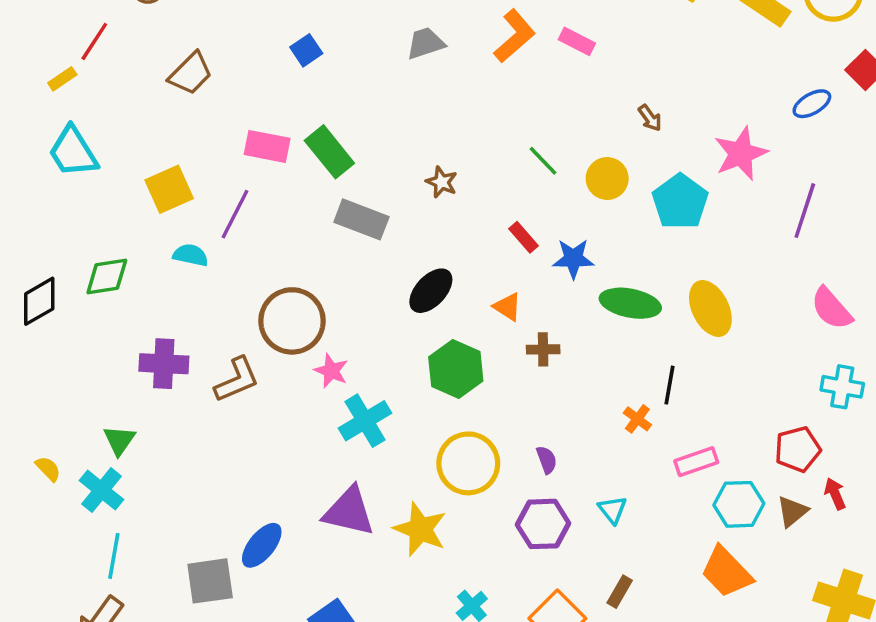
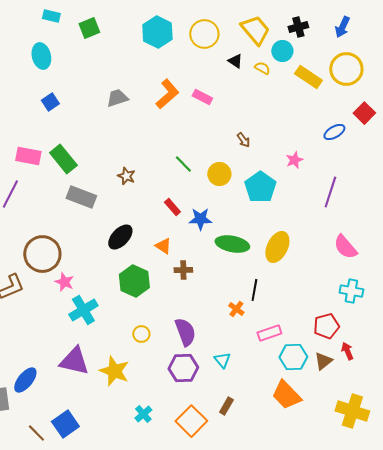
pink star: (741, 154) -> (294, 160), size x0.6
yellow ellipse: (710, 308) -> (277, 247), turned 52
purple semicircle: (547, 460) -> (185, 332), size x1.8
yellow circle: (468, 463) -> (141, 334), size x0.5

